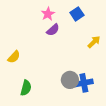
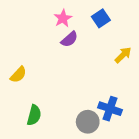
gray circle: (70, 80) -> (88, 122), moved
blue cross: (84, 83) -> (110, 109), turned 30

